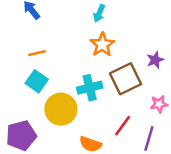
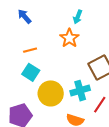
orange star: (102, 45) -> (69, 38), moved
cyan cross: (90, 88) -> (80, 91), moved

